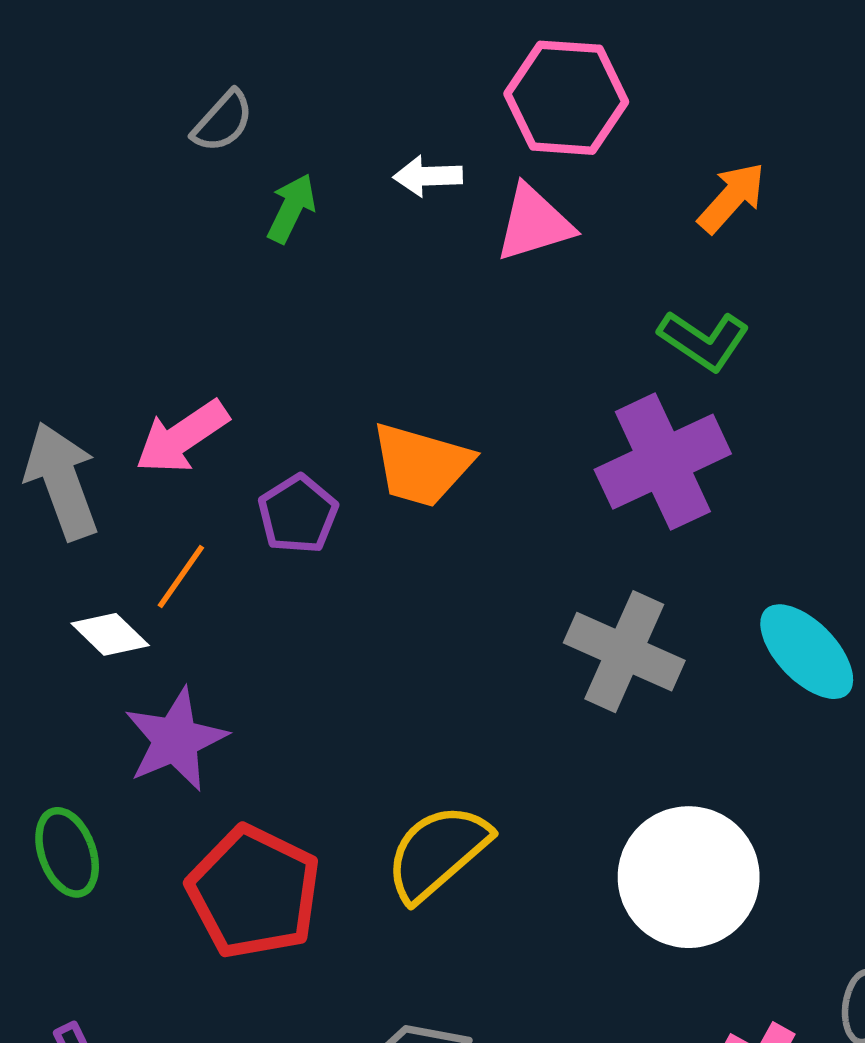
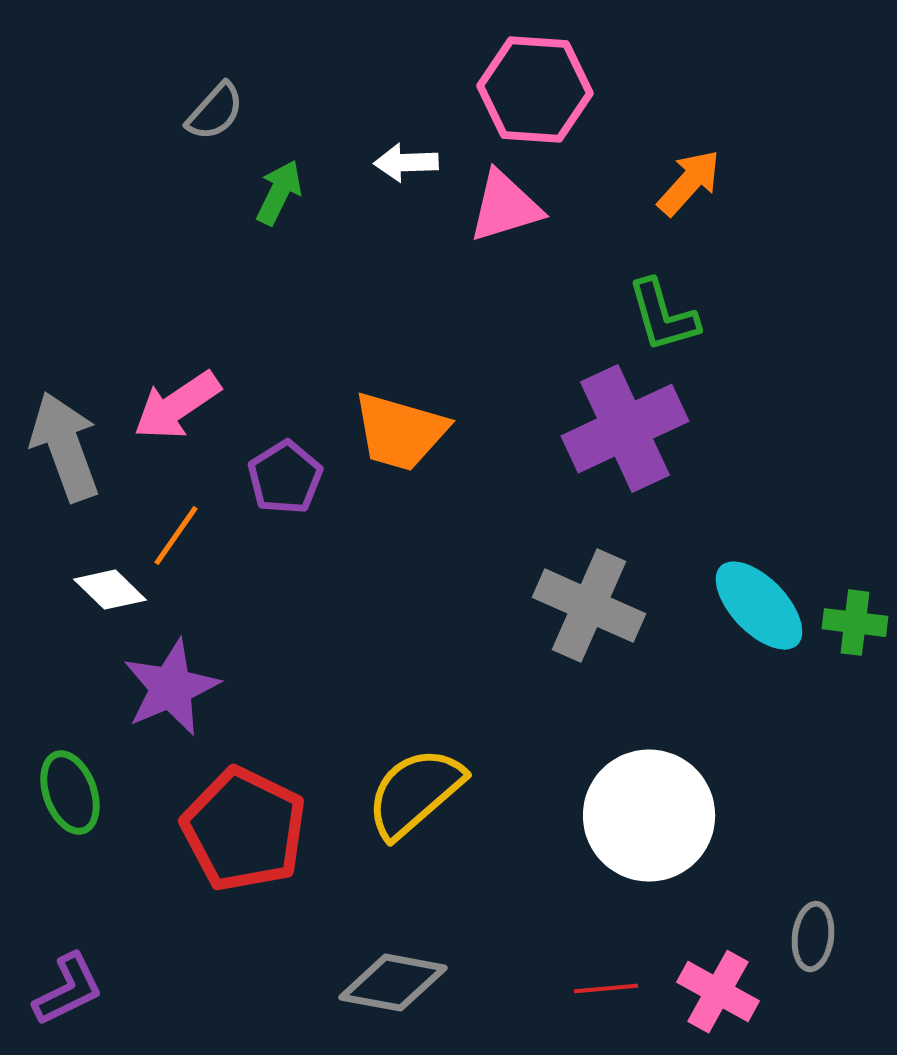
green L-shape: (704, 340) -> (663, 316), turned 40

